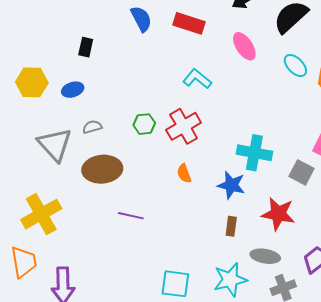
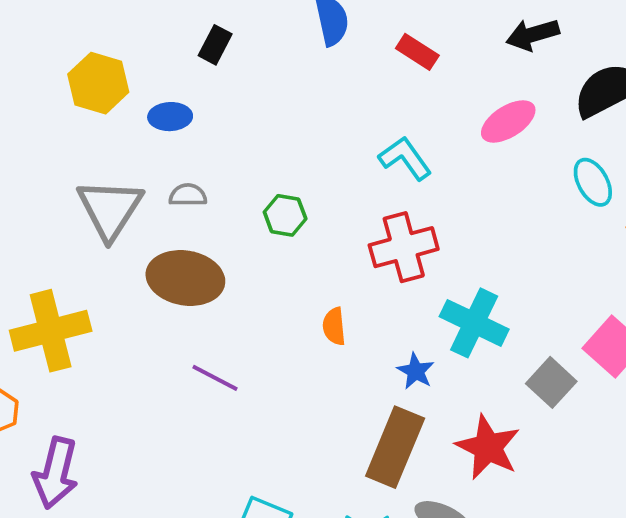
red rectangle: (189, 23) -> (417, 52), size x0.7
pink ellipse: (244, 46) -> (508, 121), turned 76
red cross: (184, 126) -> (404, 247), moved
blue star: (231, 185) -> (416, 371), size x0.7
brown rectangle: (231, 226) -> (395, 447), size x2.0

